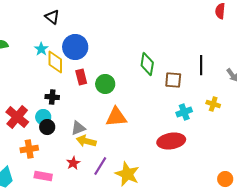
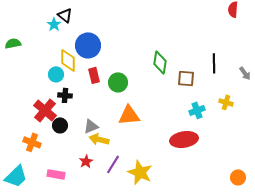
cyan star: (41, 49) -> (54, 24), moved
red cross: (17, 117) -> (45, 110), moved
cyan circle: (43, 117) -> (56, 74), moved
orange cross: (29, 149) -> (32, 142), moved, turned 30

